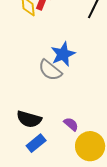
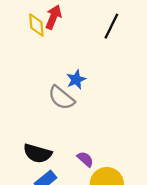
blue star: (63, 54) -> (76, 80), size x0.7

